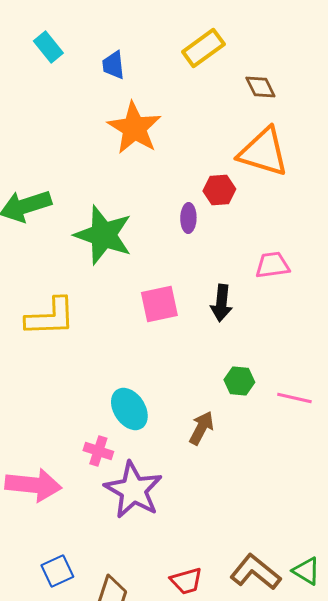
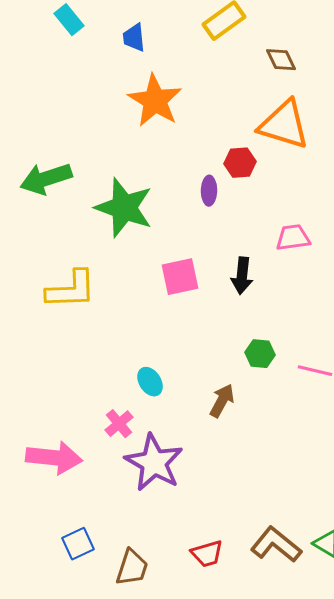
cyan ellipse: (129, 409) -> (150, 382), size x0.7
pink cross: (98, 451) -> (119, 424), turned 32

